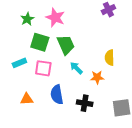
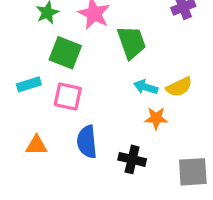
green trapezoid: (66, 45) -> (131, 42), moved
yellow semicircle: (110, 58) -> (179, 87), turned -119
cyan arrow: (76, 68) -> (146, 87), moved, turned -32

